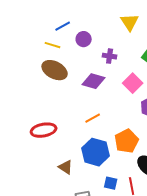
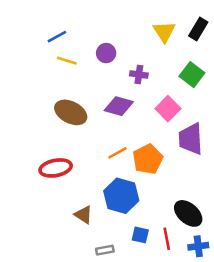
blue line: (63, 26) -> (57, 37), moved
brown ellipse: (55, 70) -> (71, 112), moved
orange pentagon: (127, 141) -> (148, 159), moved

